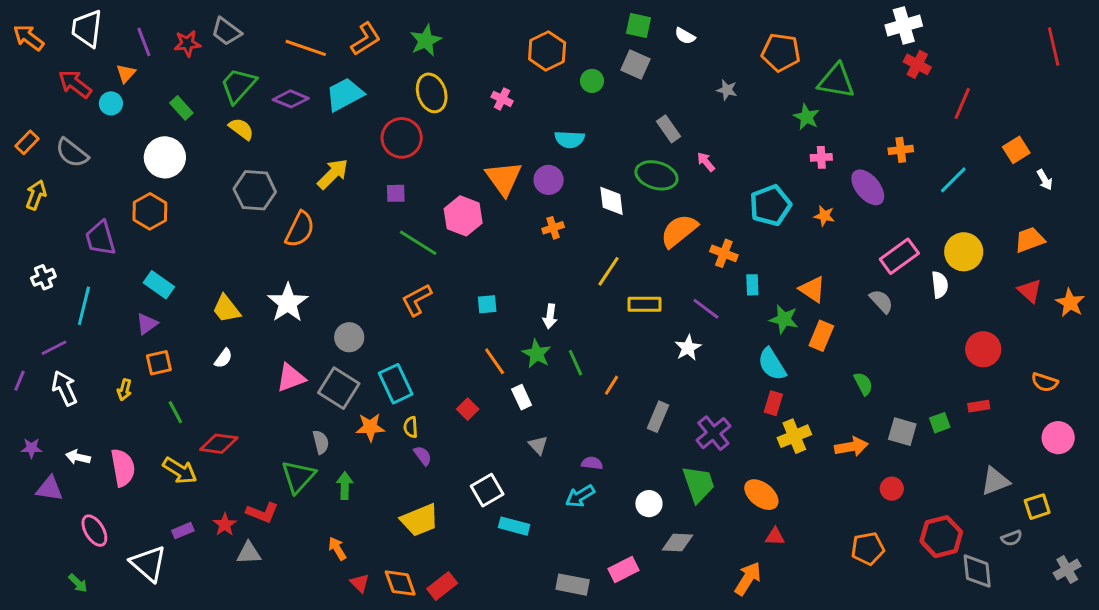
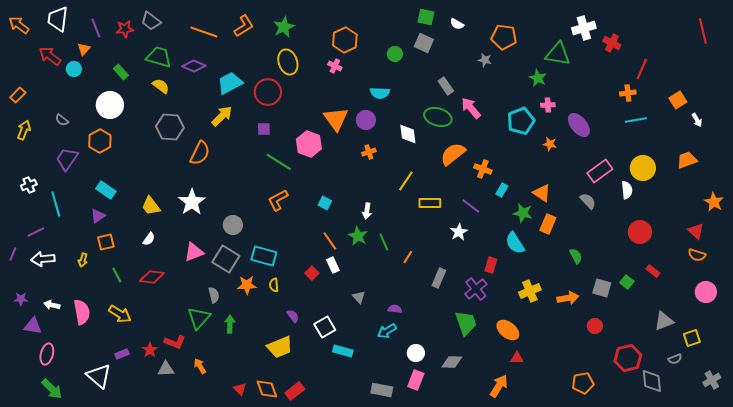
white cross: (904, 25) -> (584, 28), moved
orange hexagon: (547, 51) -> (345, 40), moved
orange pentagon: (781, 52) -> (504, 37), moved
green trapezoid: (238, 85) -> (159, 57), turned 64
cyan trapezoid: (345, 94) -> (230, 83), moved
orange cross: (901, 150) -> (628, 93), moved
gray semicircle: (72, 153) -> (62, 120), moved, size x0.6
pink arrow: (706, 162) -> (471, 108), size x1.6
cyan line: (953, 180) -> (636, 120), turned 35
cyan pentagon: (770, 205) -> (521, 121), moved
purple trapezoid: (100, 238) -> (67, 159), turned 50
cyan rectangle: (752, 285) -> (502, 190), turned 32
red triangle: (1030, 291) -> (696, 231), moved
cyan square: (487, 304) -> (325, 203), turned 32
cyan line: (84, 306) -> (56, 204), turned -30
red circle: (983, 349) -> (640, 232), moved
cyan rectangle: (396, 384) -> (264, 256), turned -50
white arrow: (64, 388) -> (43, 259), turned -70
white rectangle: (522, 397) -> (333, 265), moved
red rectangle: (773, 403) -> (491, 265), moved
red rectangle: (979, 406) -> (653, 271), turned 48
green square: (940, 423) -> (627, 282), turned -32
red diamond: (219, 444) -> (152, 277), moved
purple semicircle: (423, 456) -> (293, 316), moved
white circle: (649, 504) -> (416, 353), moved
pink ellipse: (94, 531) -> (47, 354), moved, turned 45
orange arrow: (337, 549) -> (200, 366), moved
orange pentagon: (868, 549) -> (583, 383), moved
pink rectangle: (623, 570) -> (416, 380), turned -42
green arrow: (78, 583) -> (52, 389), size x1.6

